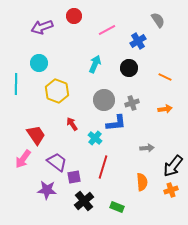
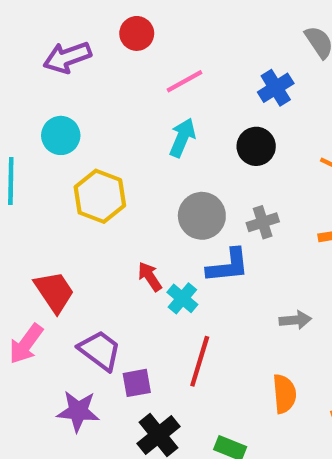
pink line: (107, 30) -> (184, 81), moved
red arrow: (72, 124) -> (150, 277), moved

